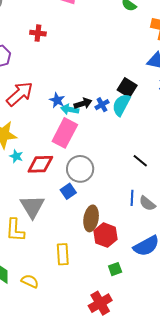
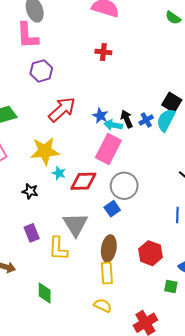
red cross: (38, 33) -> (103, 52), moved
black arrow: (83, 103) -> (127, 119), turned -96
brown ellipse: (91, 218) -> (109, 248), moved
green square: (115, 269) -> (171, 286), moved, turned 32
yellow semicircle: (30, 281) -> (103, 305), moved

